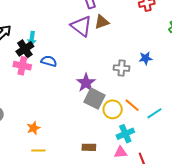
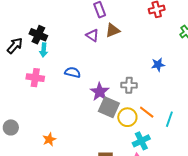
purple triangle: (81, 26) -> (92, 35), size x0.6
black cross: (25, 49) -> (38, 35), moved, turned -30
blue semicircle: (49, 61) -> (73, 72), moved
gray cross: (122, 68) -> (129, 85), moved
cyan line: (154, 113) -> (169, 119), turned -35

